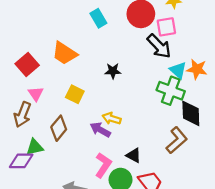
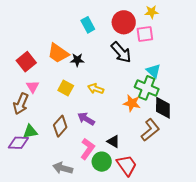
black arrow: (159, 46) -> (121, 52), moved
orange star: (197, 69) -> (132, 103), moved
black star: (113, 71) -> (77, 60), moved
yellow arrow: (112, 118) -> (96, 89), moved
brown diamond: (59, 128) -> (60, 126), moved

